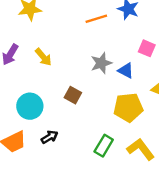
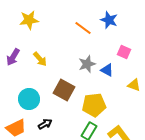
orange line: (96, 19) -> (83, 28), turned 54
brown square: (73, 95) -> (64, 90), size x1.5
yellow pentagon: (128, 107) -> (94, 105), moved

